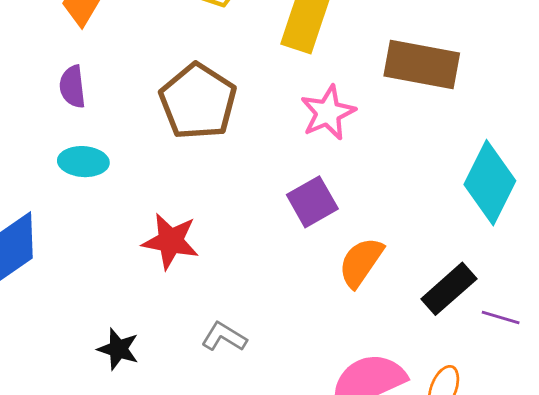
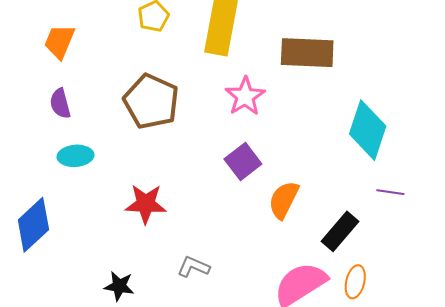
black rectangle: (449, 289) -> (340, 231), moved
purple line: (501, 317) -> (390, 192), moved

